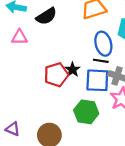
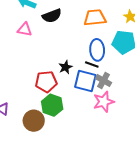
red pentagon: (56, 75) -> (46, 82), moved
green hexagon: (86, 112) -> (52, 105), moved

